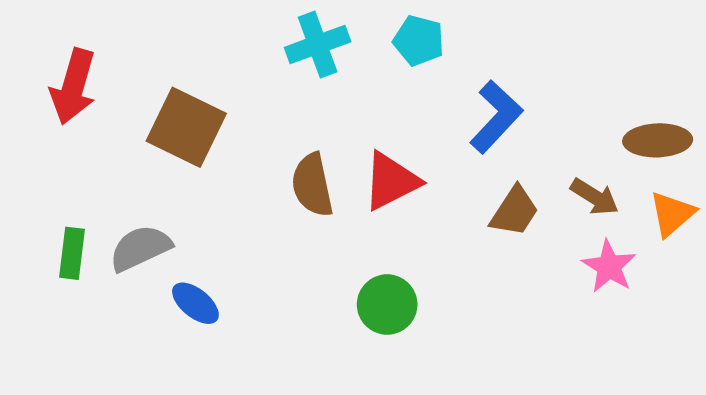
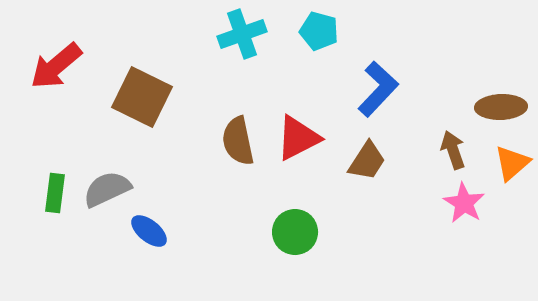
red arrow: (73, 87) -> (56, 66), turned 34
brown arrow: (595, 197) -> (453, 150), turned -141
brown trapezoid: (514, 211) -> (367, 161), moved

